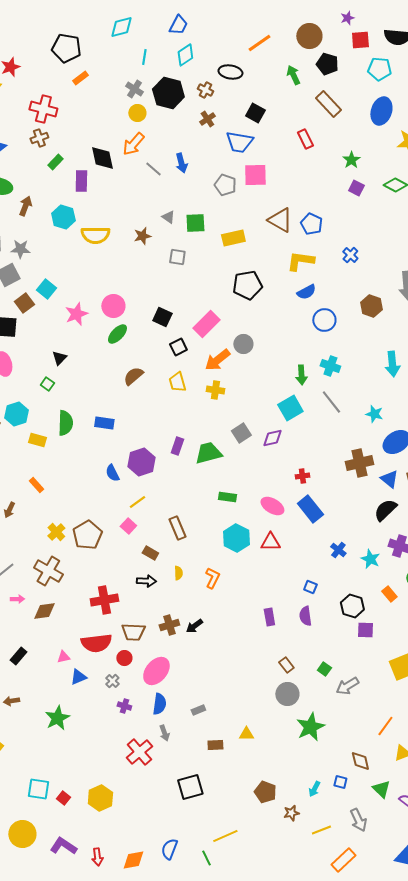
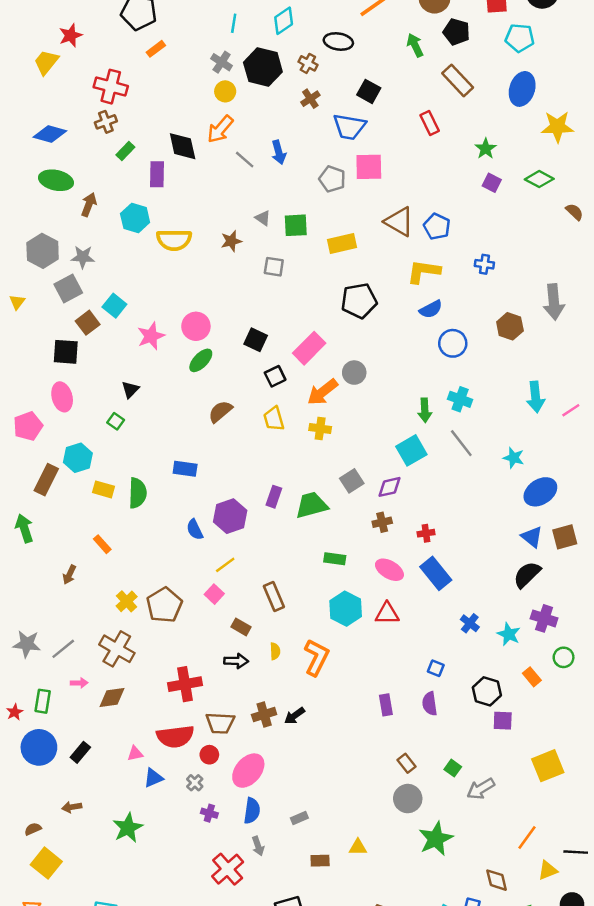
blue cross: (350, 255) -> (484, 264), turned -35
green semicircle: (65, 423) -> (138, 493), moved
brown cross: (359, 463) -> (382, 522), moved, size x0.6
orange L-shape: (212, 578) -> (316, 657), size x1.4

